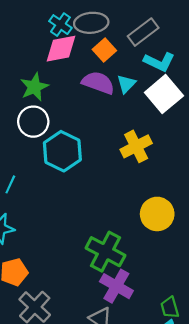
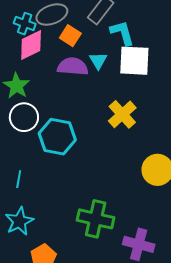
cyan L-shape: (159, 62) -> (122, 33), turned -116
white square: (164, 94) -> (134, 61), turned -32
green cross: (105, 252) -> (96, 219), moved

